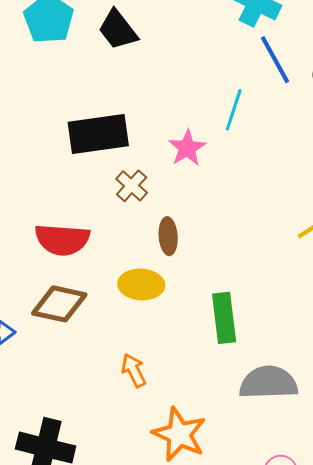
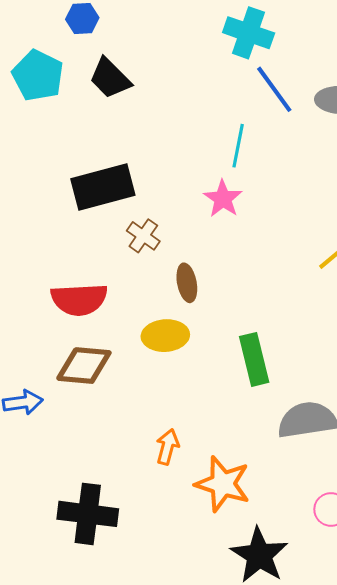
pink star: (187, 148) -> (223, 199), moved
orange arrow: (134, 370) -> (167, 447), moved, turned 48

